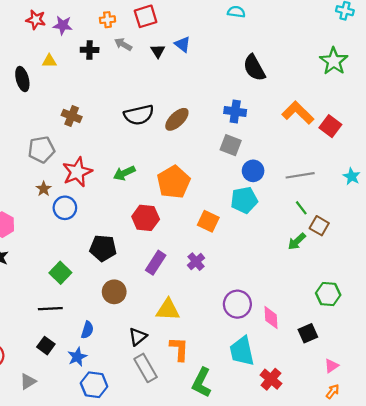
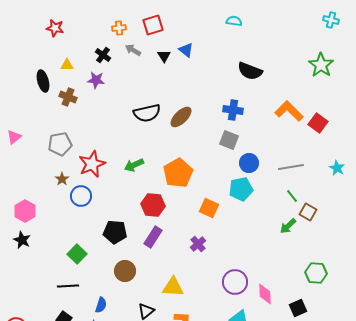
purple star: (63, 25) -> (96, 80), moved
black cross: (90, 50) -> (103, 55), turned 35
black semicircle: (254, 68) -> (250, 71), turned -40
brown cross: (72, 116) -> (68, 97), moved
purple rectangle: (156, 263) -> (153, 237), moved

